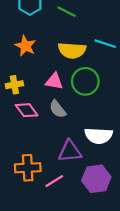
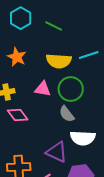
cyan line: (105, 44) -> (89, 55), turned -36
gray semicircle: (58, 109) -> (67, 114), moved
purple triangle: (70, 151) -> (57, 152), turned 30

